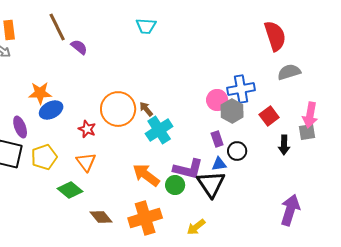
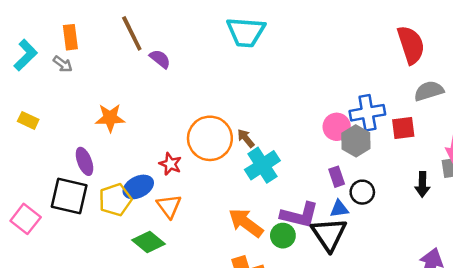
cyan trapezoid: (146, 26) -> (246, 32), size x1.5
blue ellipse: (51, 110) -> (138, 187), moved
red square: (269, 116) -> (403, 128), moved, turned 30

